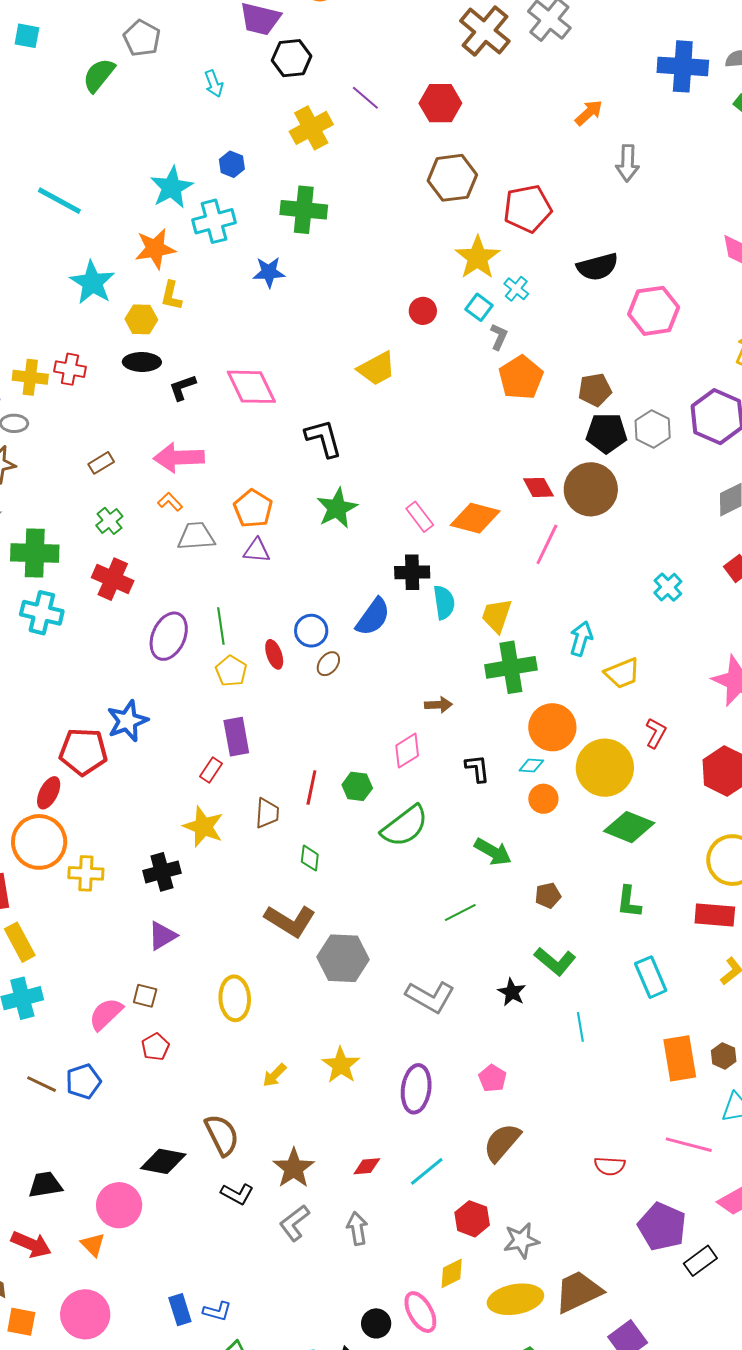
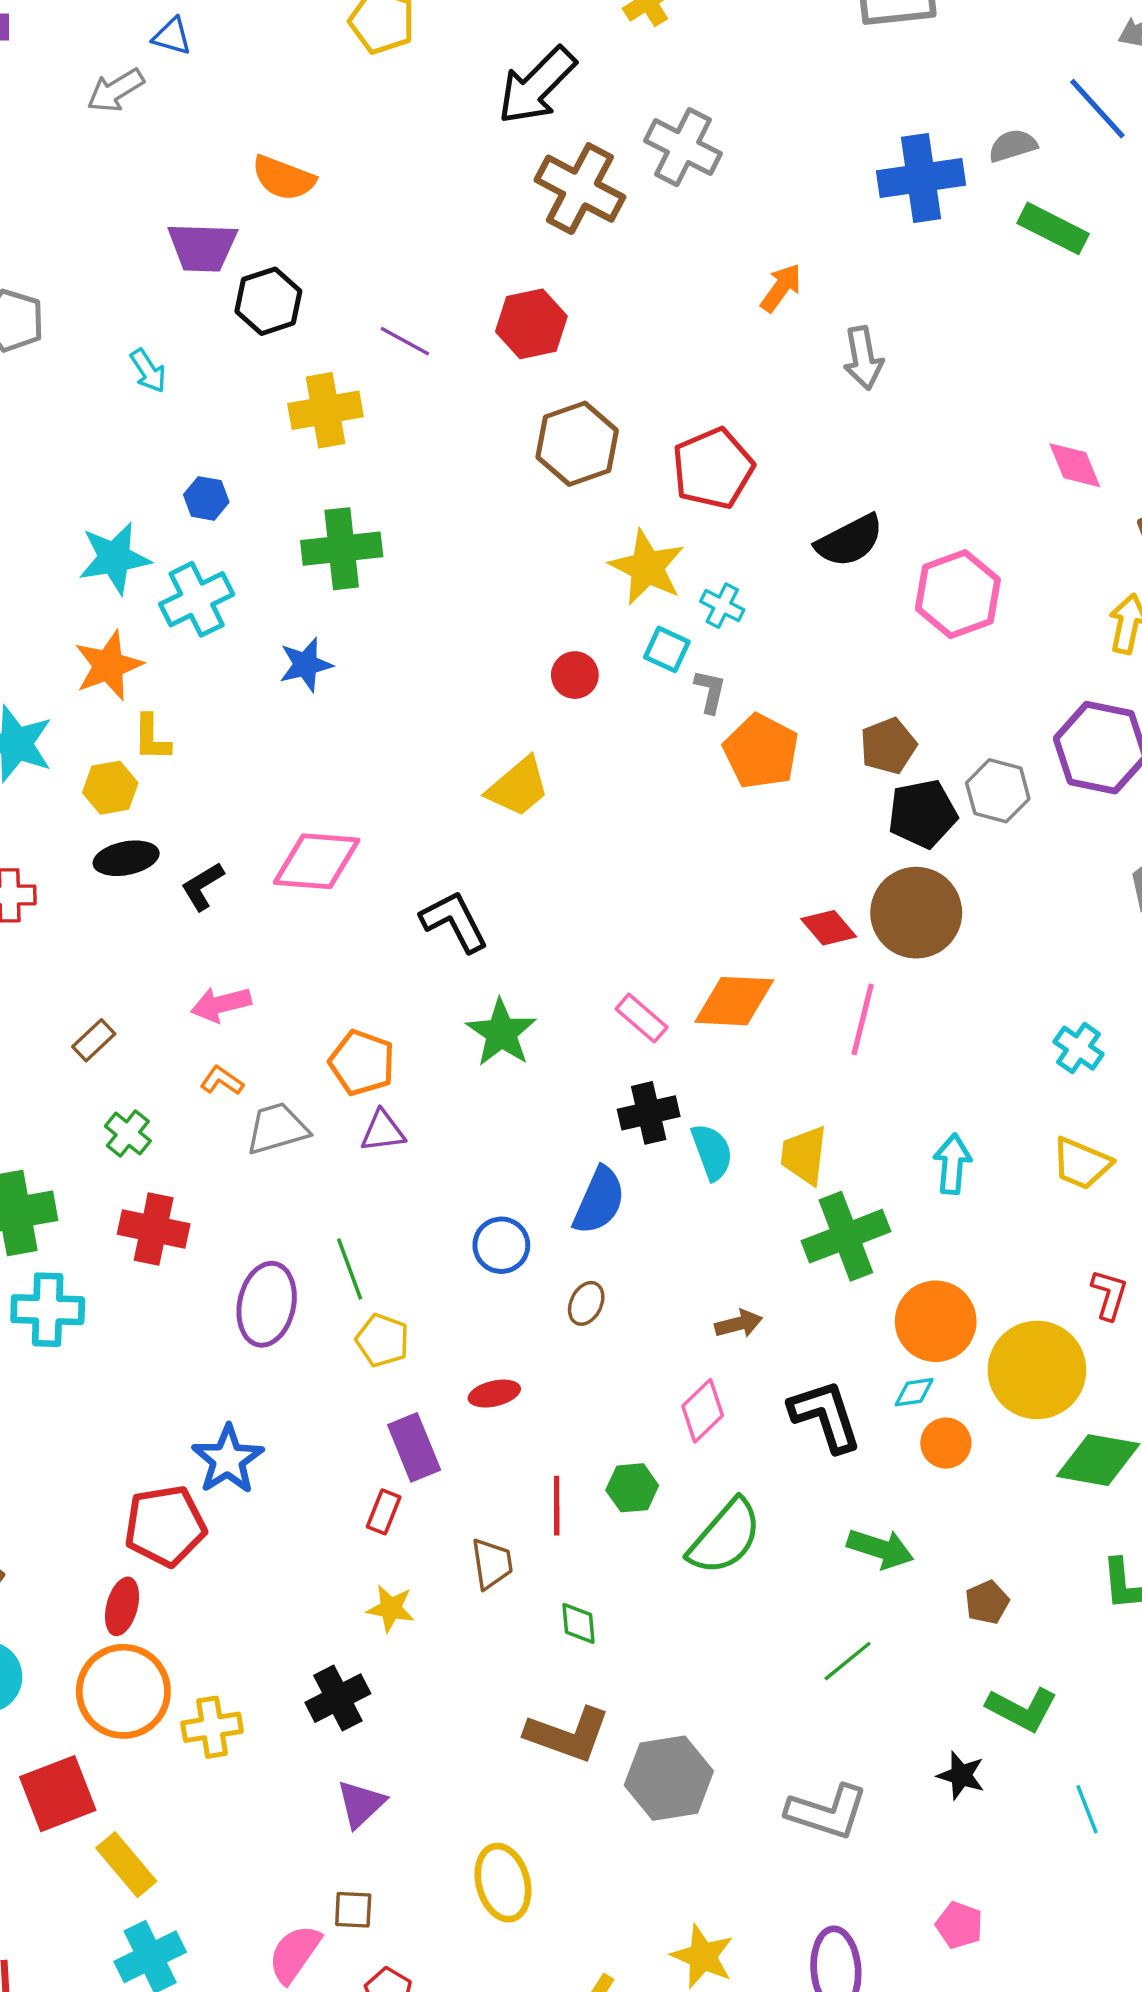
yellow cross: (311, 128) -> (325, 410), turned 30
cyan star: (172, 187) -> (114, 558), turned 30
pink diamond: (251, 387) -> (317, 861), turned -48
pink arrow: (179, 458) -> (221, 1004), size x0.7
red ellipse: (274, 654) -> (494, 1394), moved, turned -72
brown ellipse: (328, 664) -> (586, 1303), moved
yellow trapezoid: (622, 673) -> (1082, 1163), moved, turned 57
black L-shape: (477, 768) -> (825, 1416), size x1.6
yellow star: (203, 827) -> (391, 1608), size x0.7

